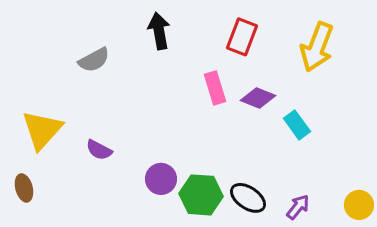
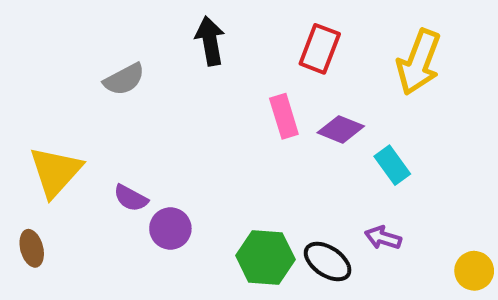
purple circle: (161, 179) -> (170, 228), moved
purple arrow: (298, 207) -> (383, 238), moved, turned -112

